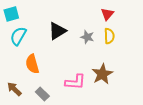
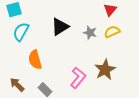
yellow semicircle: (109, 36) -> (112, 32), turned -112
pink L-shape: (75, 82) -> (78, 78), turned -55

